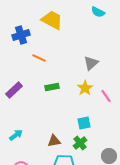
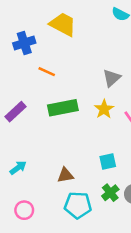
green rectangle: (52, 87) -> (63, 108), size x1.6
cyan square: (84, 123) -> (108, 161), moved
green cross: (80, 143) -> (110, 193), moved

